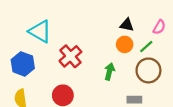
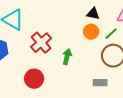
green arrow: (109, 72) -> (67, 57), moved

